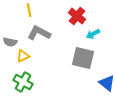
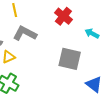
cyan arrow: (93, 34) -> (92, 33), moved, turned 56

